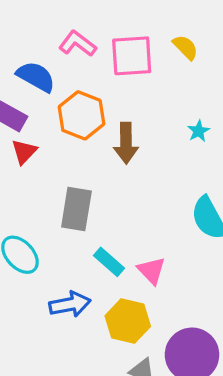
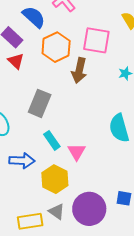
pink square: (132, 56) -> (96, 40), moved
red triangle: (24, 152) -> (16, 61), turned -42

